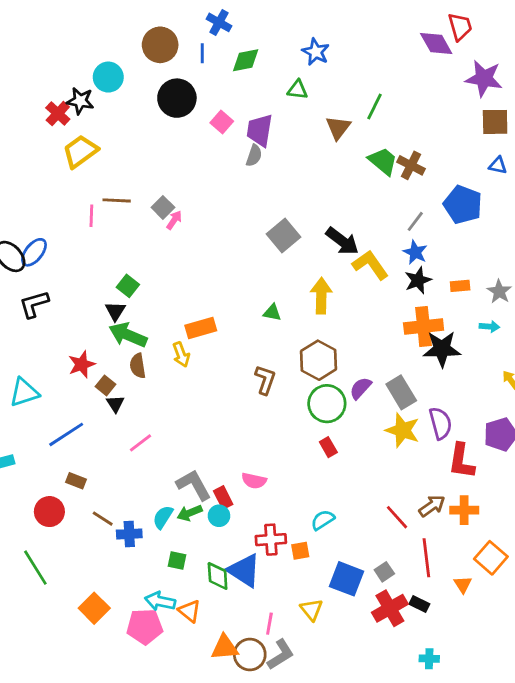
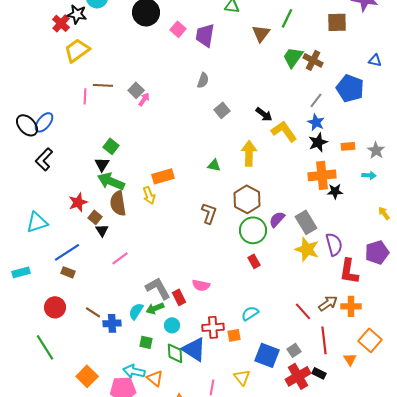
brown square: (495, 122) -> (337, 22), moved
gray semicircle: (254, 156) -> (203, 80), moved
green trapezoid: (383, 161) -> (293, 57), turned -95
gray square: (283, 235) -> (222, 110), size x0.7
black arrow: (342, 241) -> (264, 114), size x0.7
black L-shape: (34, 304) -> (44, 159), turned -30
black star: (442, 349) -> (335, 191), size x0.6
brown semicircle: (138, 366) -> (118, 203), size x1.4
brown rectangle: (76, 481) -> (68, 272), moved
cyan circle: (219, 516) -> (172, 325), moved

